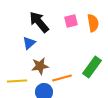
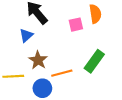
pink square: (71, 21) -> (76, 25), moved
brown star: (40, 66) -> (38, 60), turned -30

